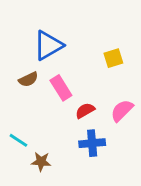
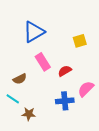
brown semicircle: (28, 79) -> (20, 79), moved
red semicircle: (85, 111) -> (65, 71), moved
pink semicircle: (122, 111) -> (86, 89), moved

